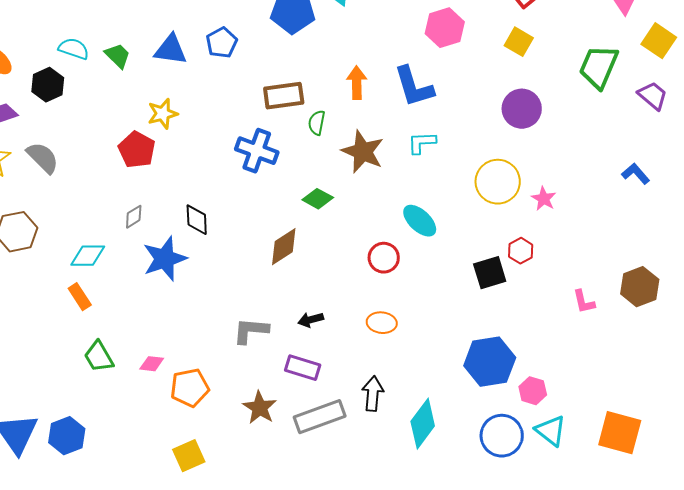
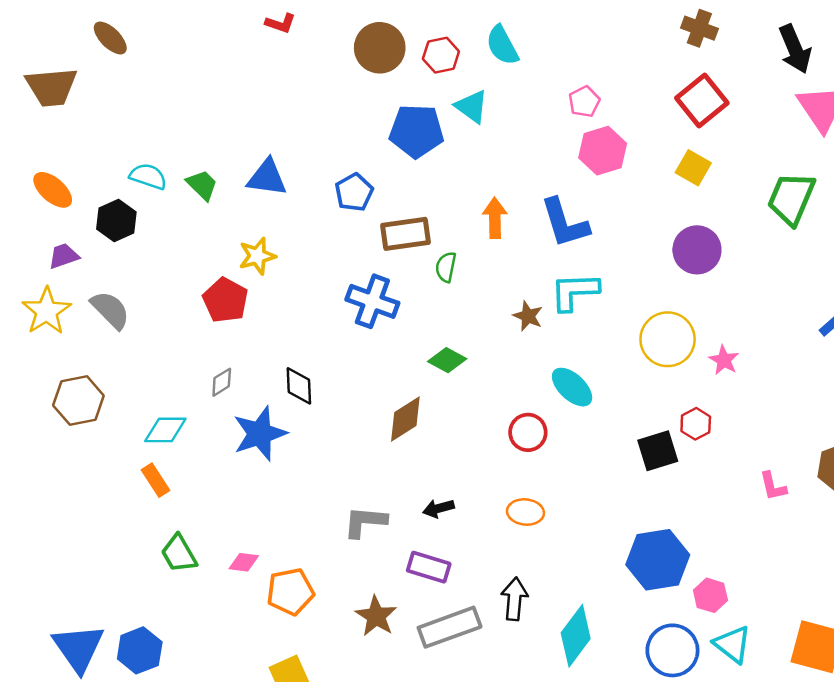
blue pentagon: (222, 43) -> (354, 192), moved
cyan L-shape: (422, 143) -> (574, 292), size x1.4
brown star: (363, 152) -> (528, 316), moved, size x0.6

